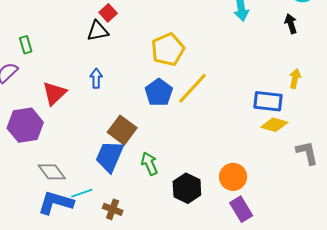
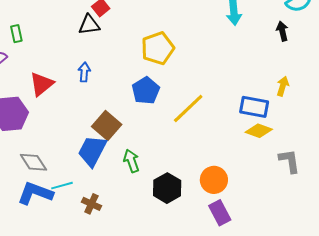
yellow line: (193, 88) -> (188, 108), moved

